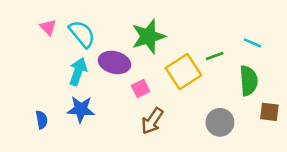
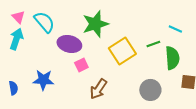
green line: (215, 56) -> (153, 44), moved
cyan arrow: (78, 72) -> (16, 39), moved
pink square: (141, 88) -> (81, 65), moved

